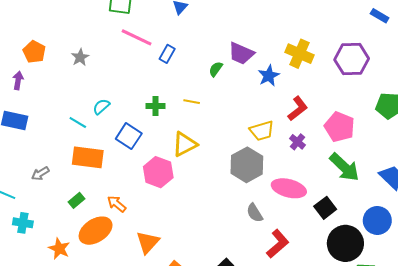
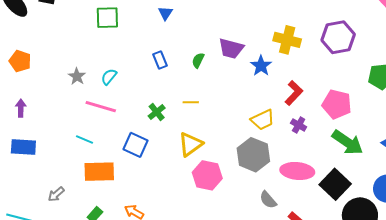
pink line: (137, 37) -> (101, 107), moved
orange pentagon: (34, 52) -> (20, 61), moved
blue rectangle: (167, 54) -> (160, 60), turned -42
green semicircle: (216, 69) -> (198, 60), moved
green cross: (155, 106) -> (157, 112), turned -30
cyan semicircle: (101, 107) -> (109, 77), moved
pink hexagon: (158, 172) -> (207, 175), moved
black square: (325, 208) -> (335, 184), size x1.4

